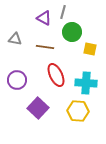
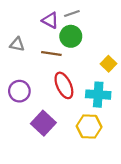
gray line: (63, 12) -> (72, 13), turned 56
green circle: (72, 32) -> (71, 36), moved
yellow square: (90, 49) -> (108, 64), moved, turned 32

